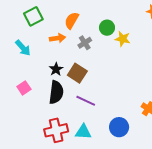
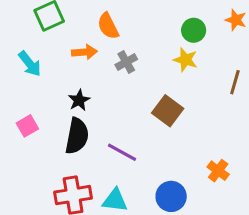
orange semicircle: (72, 20) -> (108, 26), turned -60
green circle: (107, 28) -> (194, 30), moved
brown square: (77, 73) -> (168, 111), moved

